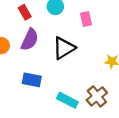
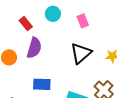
black triangle: (64, 48) -> (81, 53), moved

